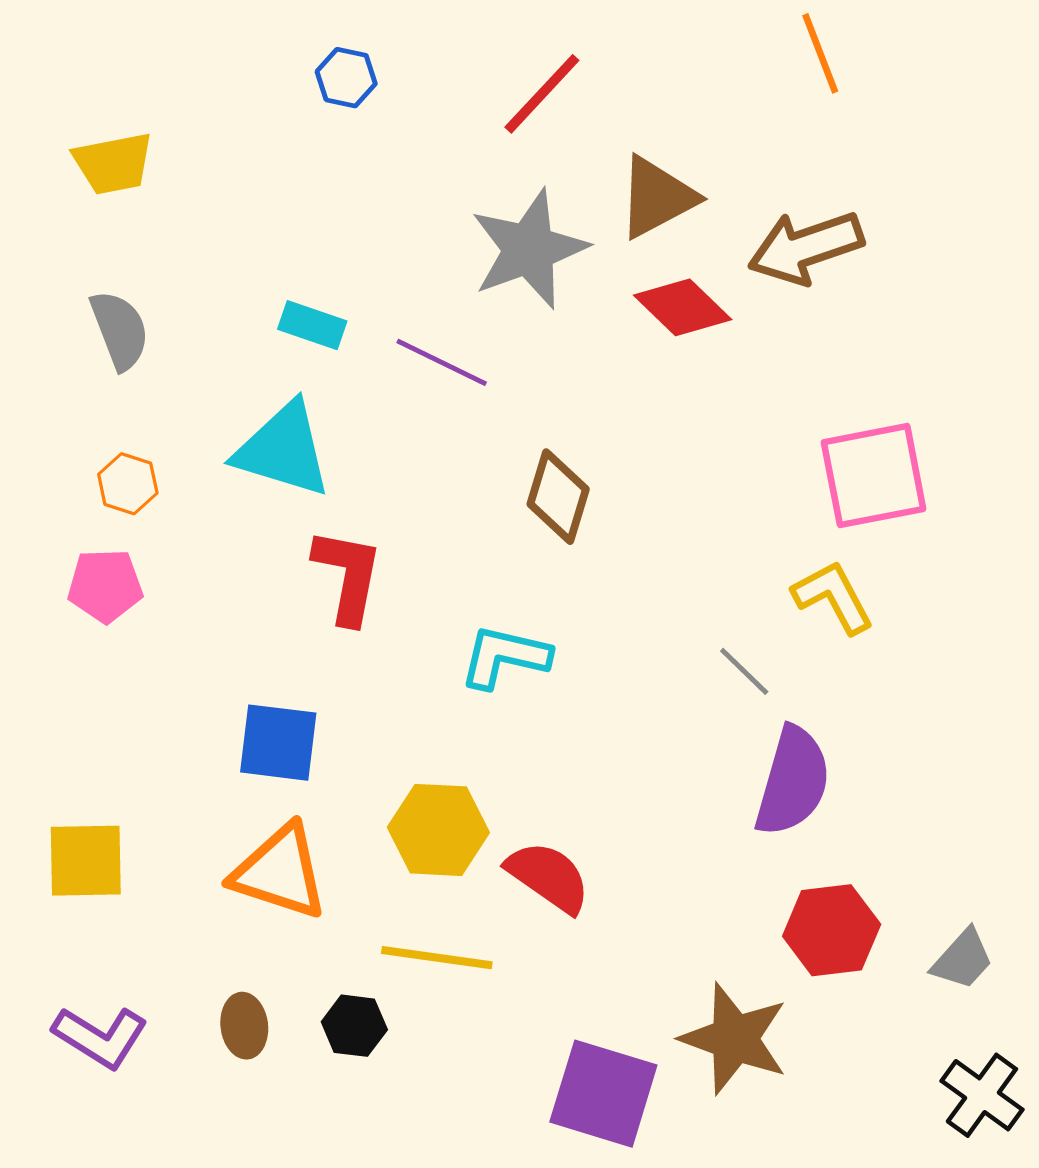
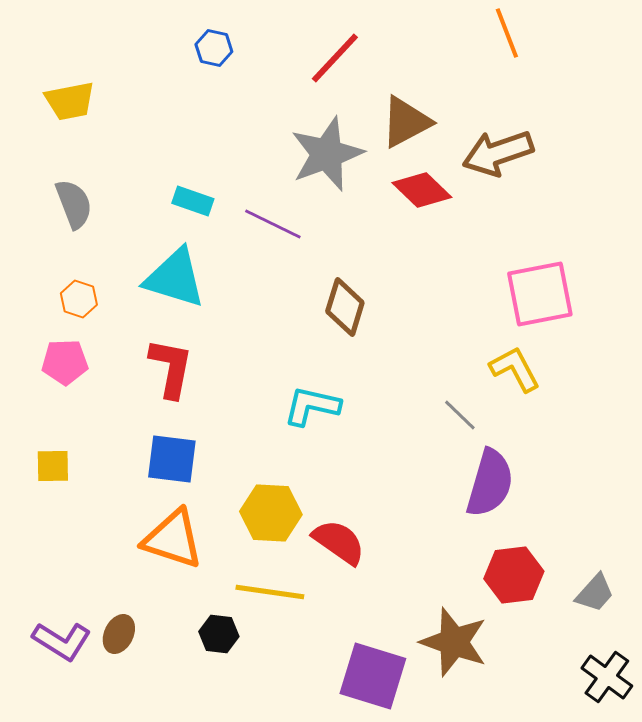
red L-shape: (348, 576) -> (171, 368), moved
yellow square: (86, 861) -> (53, 466), moved, size x0.7
brown ellipse: (244, 1026) -> (119, 634), moved, turned 33

